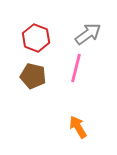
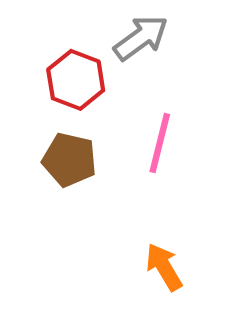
gray arrow: (88, 34) -> (141, 38), moved

